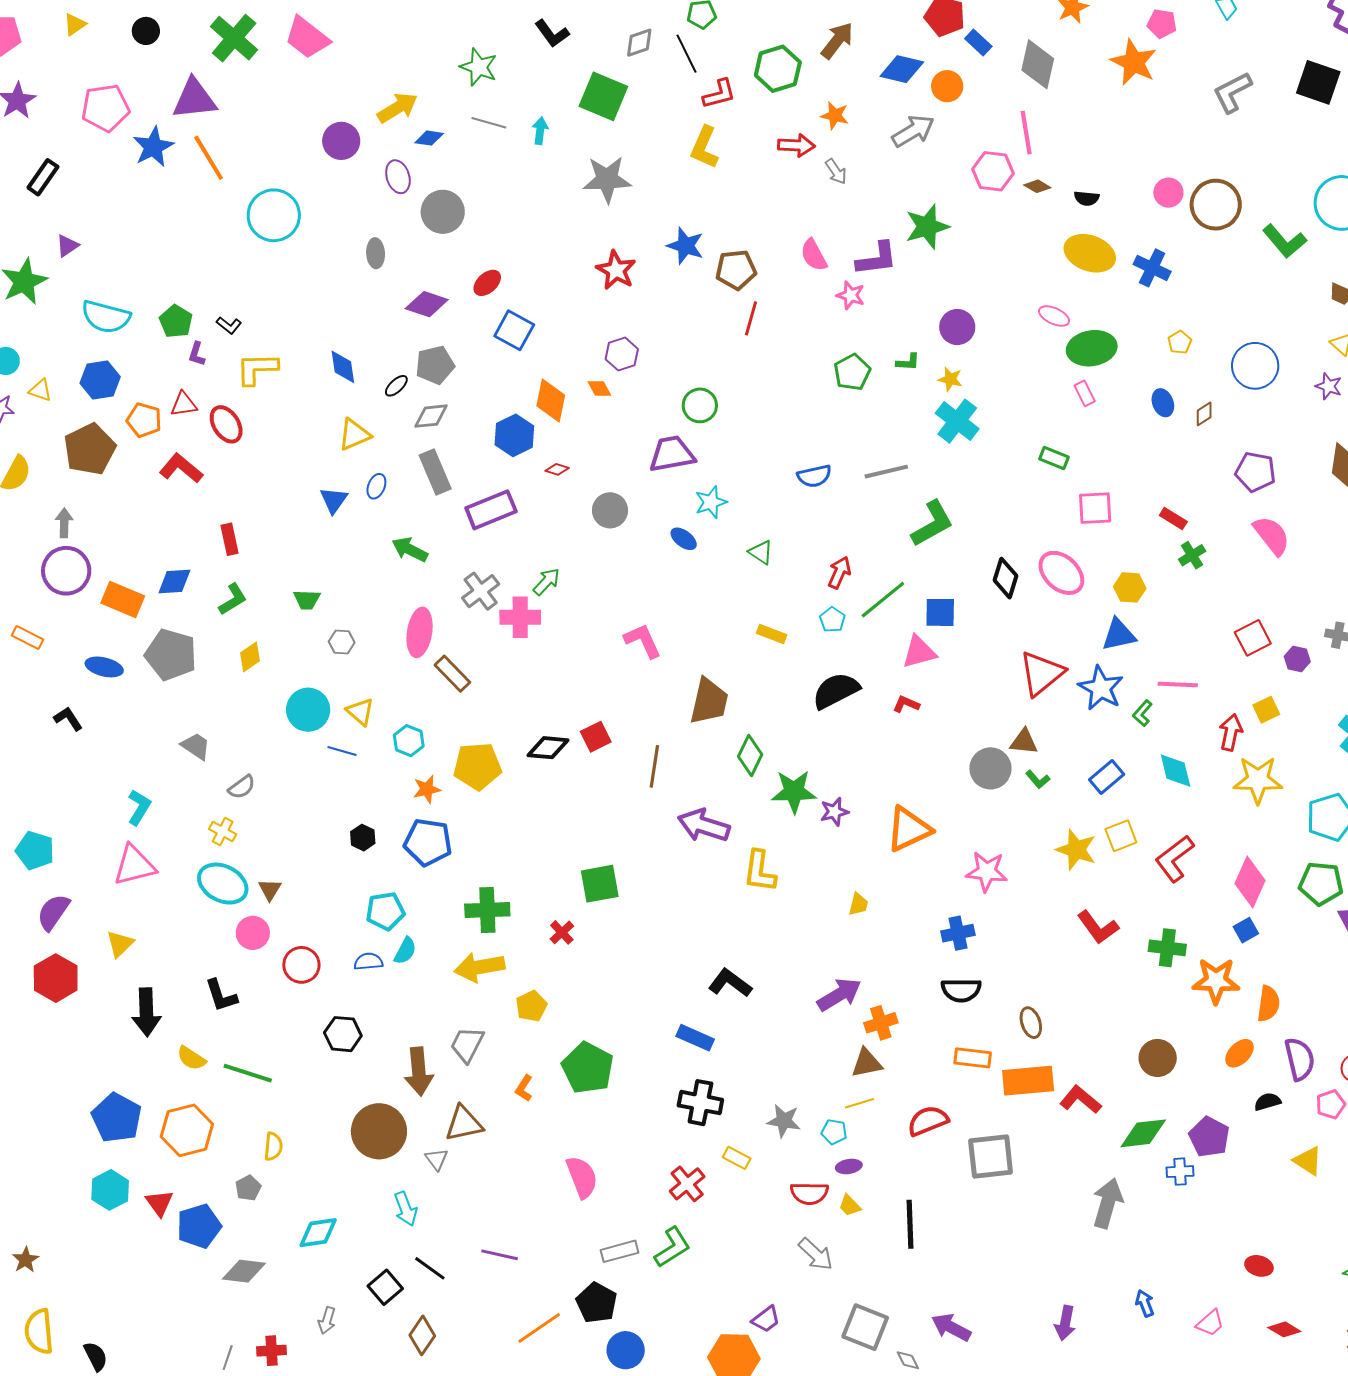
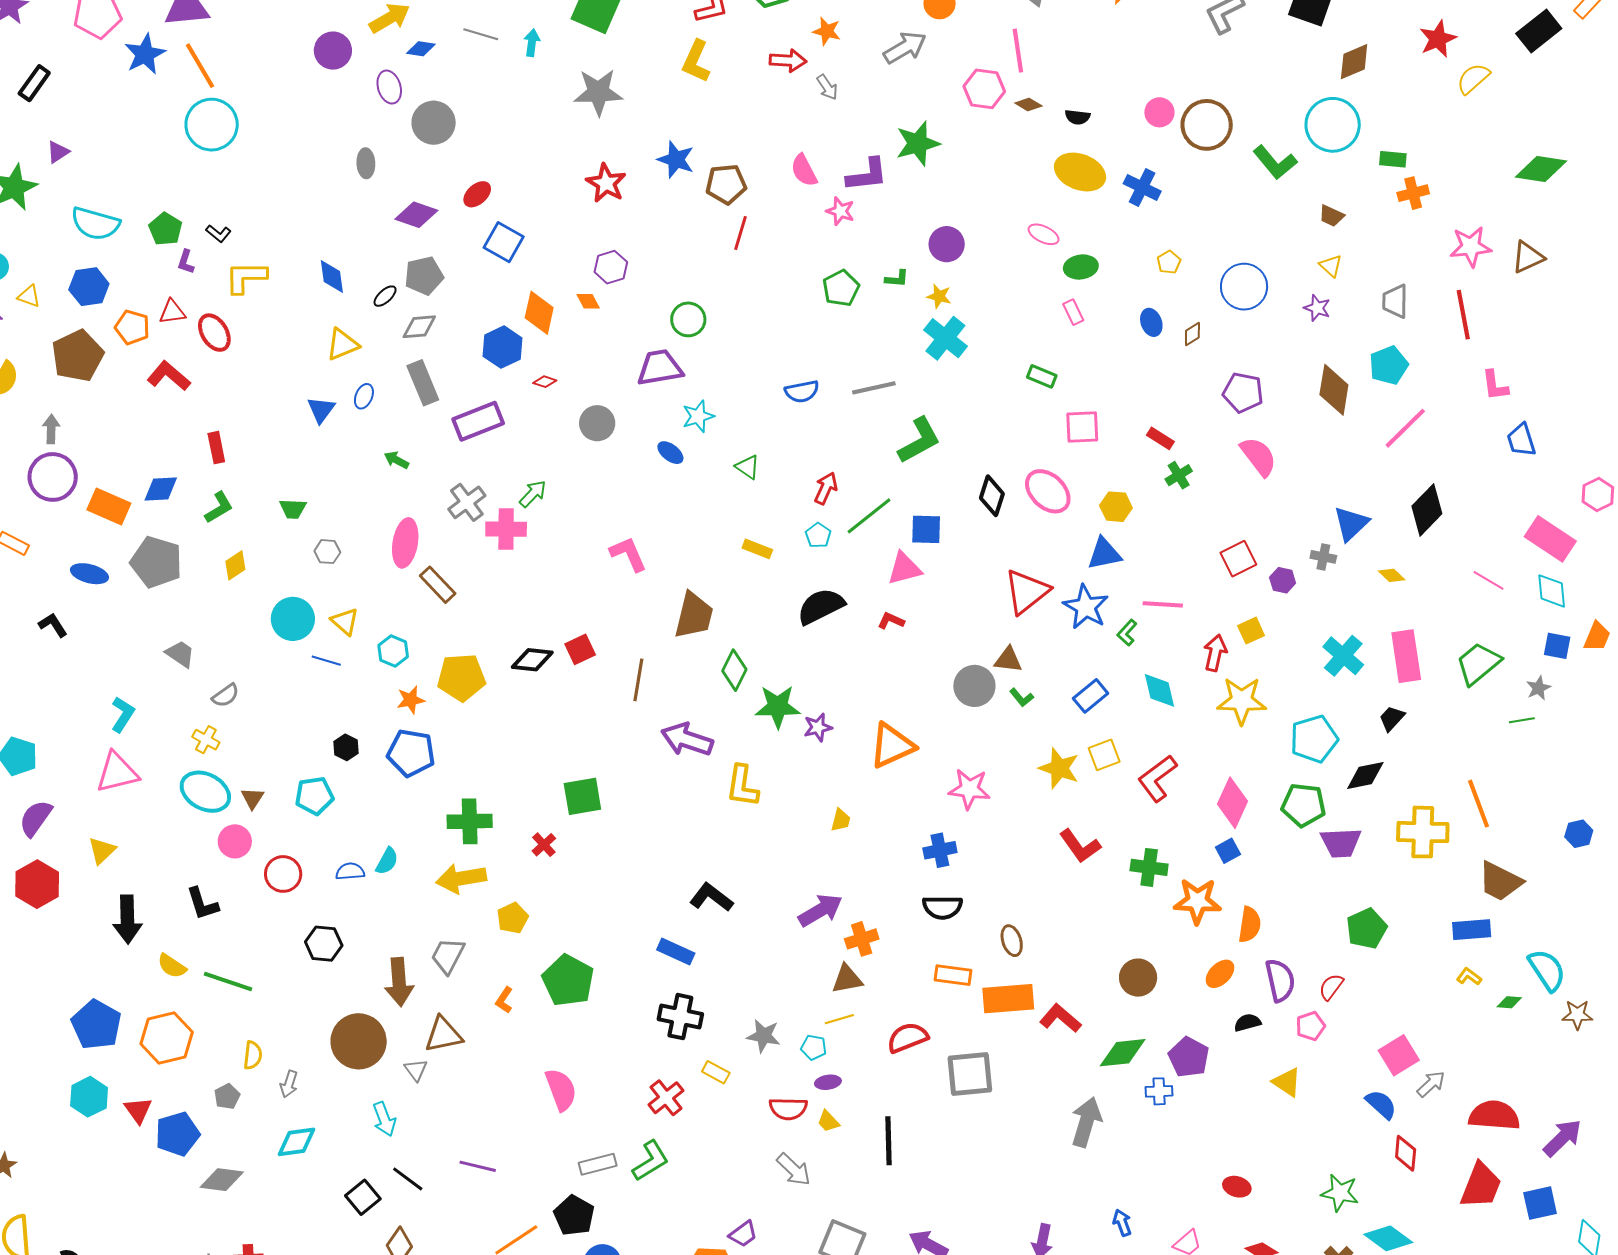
cyan circle: (274, 215) -> (212, 125), moved
green ellipse: (1092, 348) -> (1081, 267), size x0.7
green arrow: (410, 550) -> (396, 460), size x0.7
cyan pentagon: (385, 911) -> (314, 796), moved
gray arrow: (327, 1320) -> (289, 1084), moved

